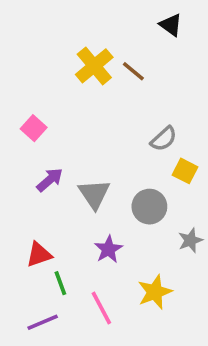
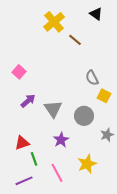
yellow cross: (94, 66) -> (54, 22), moved
gray semicircle: (164, 139) -> (92, 78), turned 105

